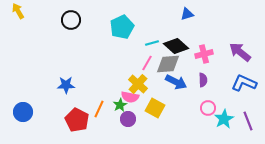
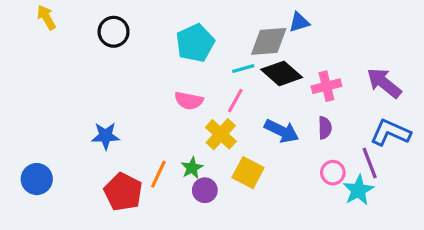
yellow arrow: (18, 11) -> (46, 17), moved
gray diamond: (168, 64) -> (269, 41), moved
pink semicircle: (130, 97) -> (189, 101), moved
purple line: (248, 121) -> (370, 163), moved

